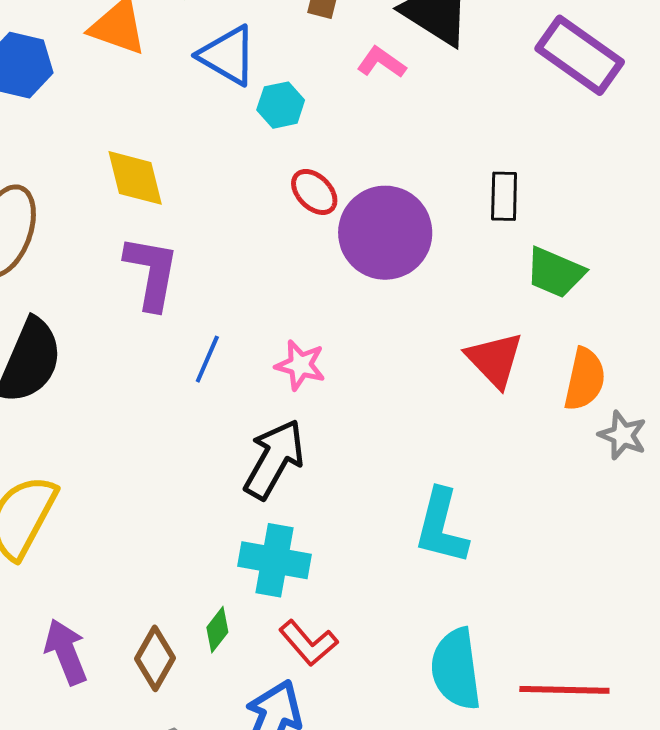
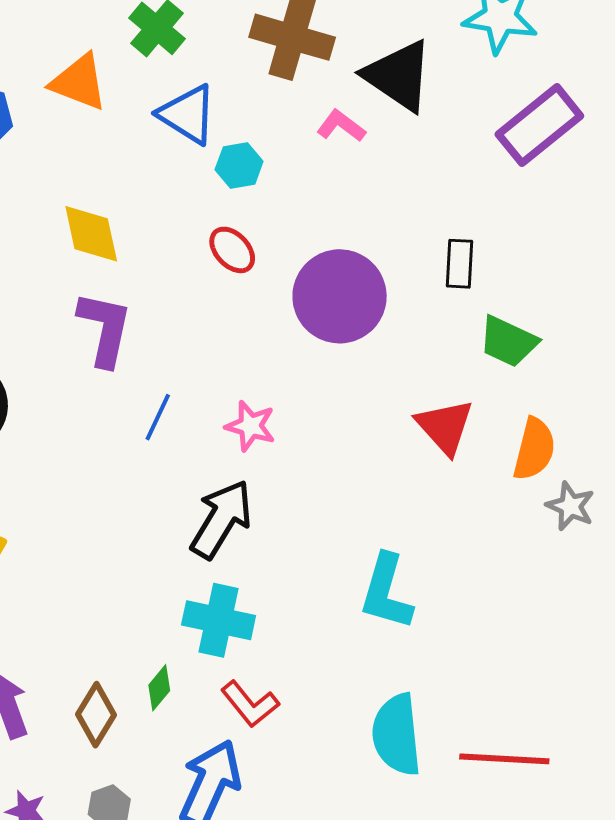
purple rectangle: (580, 55) -> (539, 125), turned -76
red ellipse: (314, 192) -> (232, 250), moved

